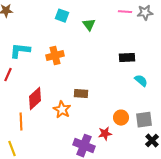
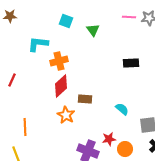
cyan L-shape: (20, 51) -> (38, 44), moved
cyan semicircle: (141, 81) -> (122, 109), moved
red diamond: (35, 99) -> (61, 86), moved
orange circle: (121, 118) -> (125, 149), moved

